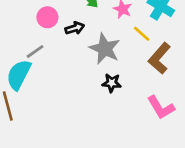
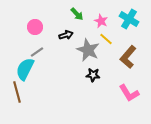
pink circle: (47, 17) -> (35, 27), moved
yellow line: (142, 34) -> (106, 39), moved

